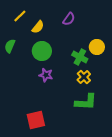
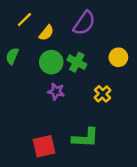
purple semicircle: (69, 19) -> (84, 23), size x1.5
green cross: (80, 57) -> (77, 62), moved
green L-shape: (86, 102) -> (85, 138), moved

